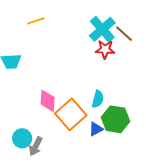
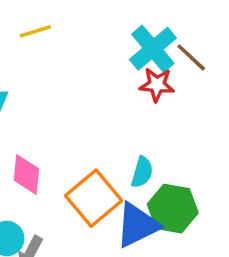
pink diamond: (48, 101) -> (26, 174), moved
blue triangle: (96, 129) -> (137, 225), size x1.8

